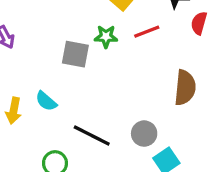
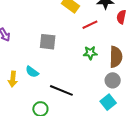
green star: (106, 37) -> (90, 53), moved
gray circle: (144, 134) -> (113, 80), moved

